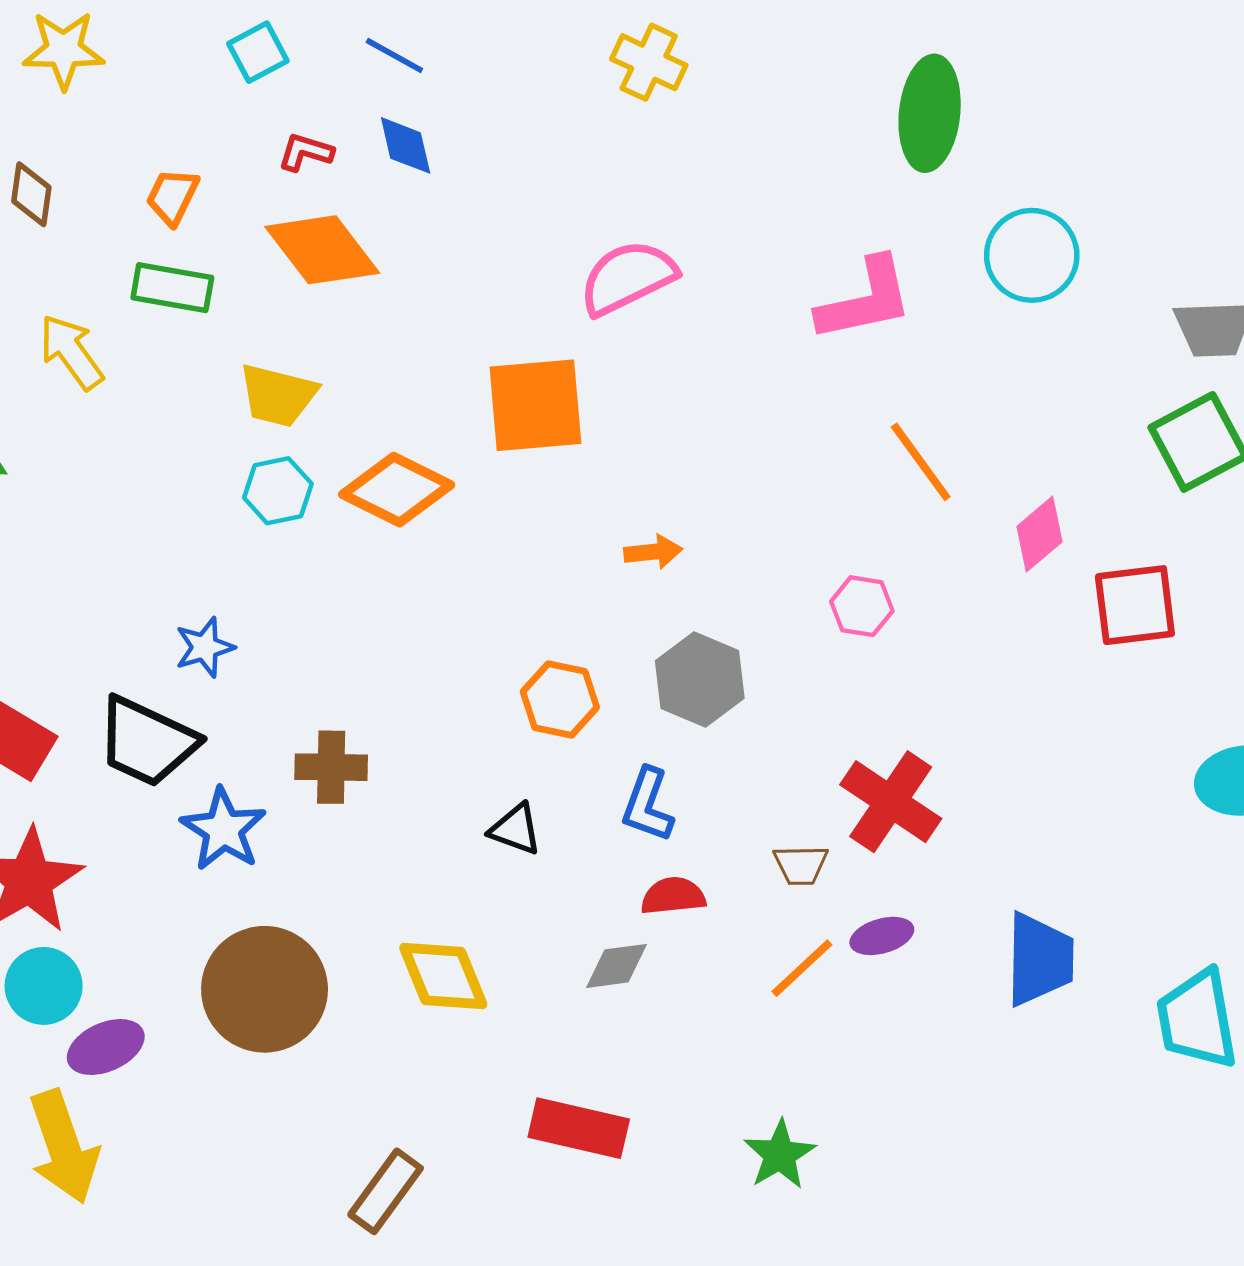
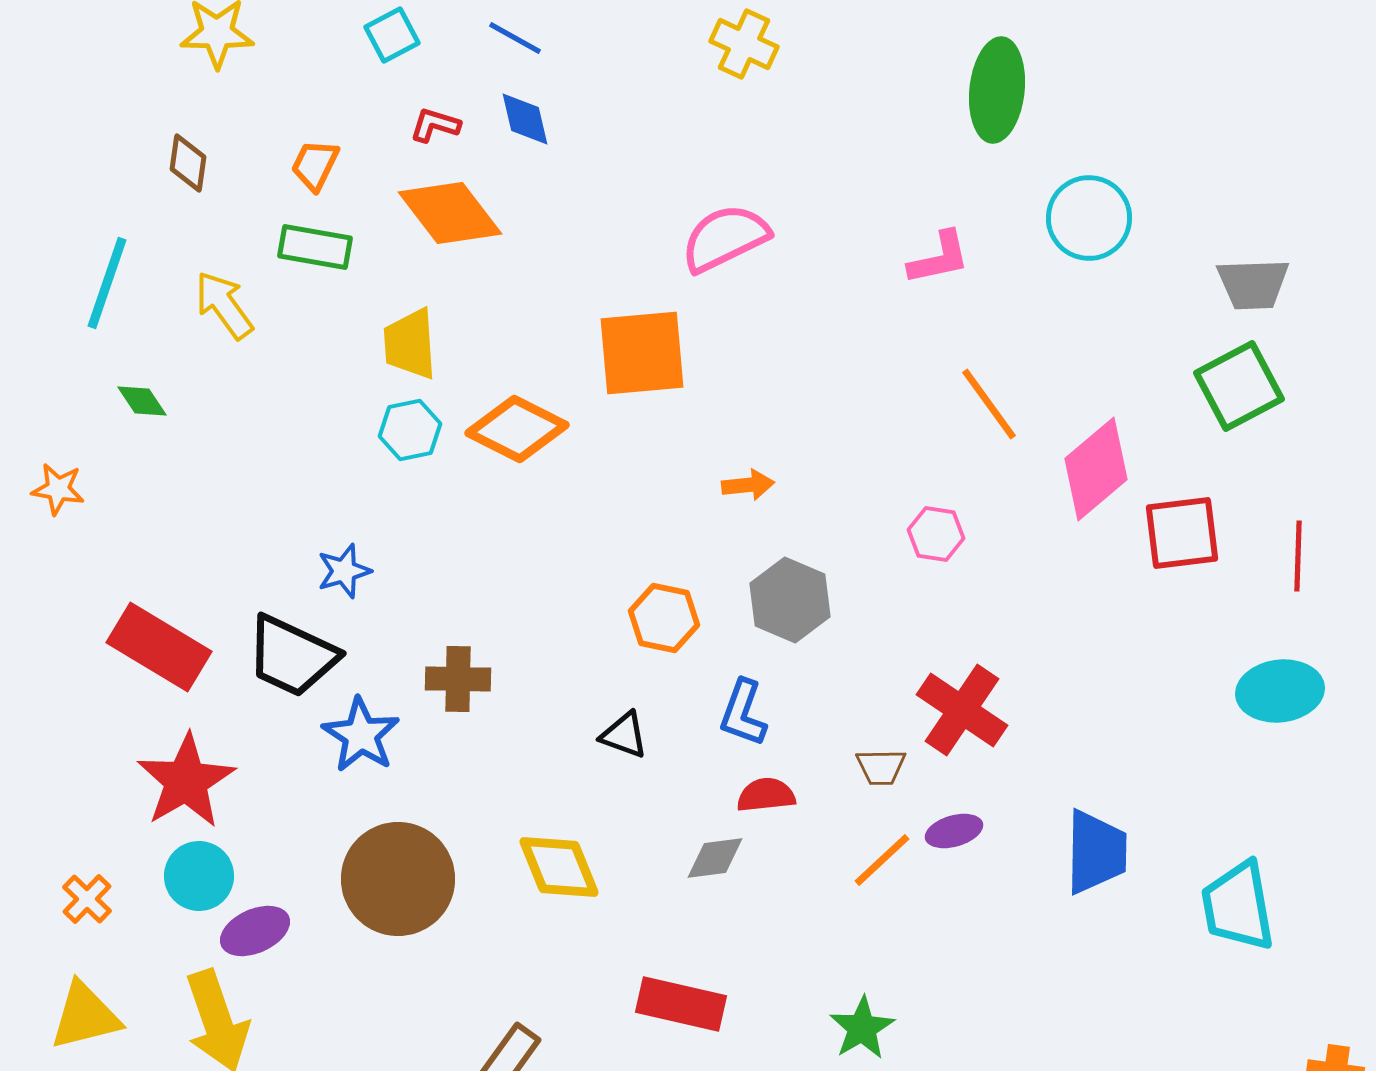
pink L-shape: (865, 300) -> (939, 258), size x0.7
yellow trapezoid: (278, 395) -> (410, 344), turned 72
pink diamond: (1040, 534) -> (1096, 469), size x1.5

